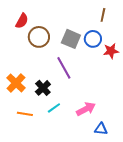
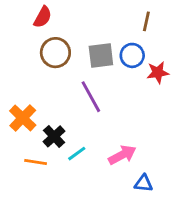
red semicircle: (22, 21) -> (43, 17), moved
gray square: (71, 39) -> (101, 55), turned -30
black cross: (43, 88) -> (54, 136), moved

